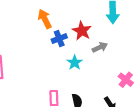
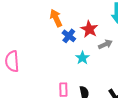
blue cross: (59, 39) -> (69, 36), turned -32

